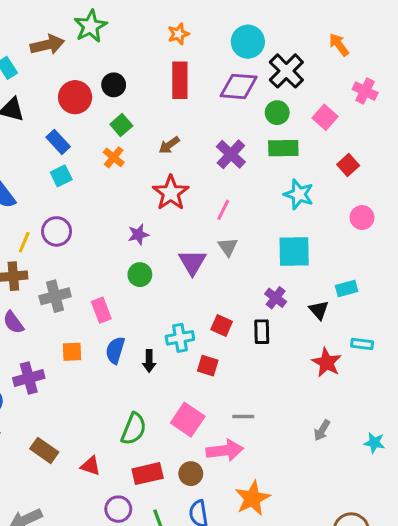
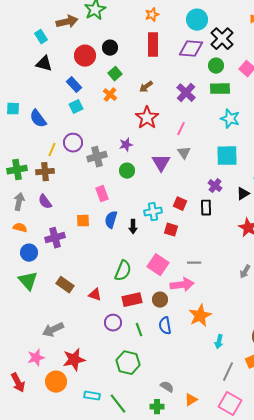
gray cross: (55, 296) -> (97, 157), moved
black triangle: (319, 310) -> (243, 194), turned 40

